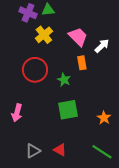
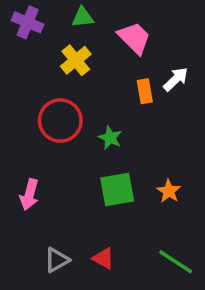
purple cross: (28, 13) -> (28, 22), moved
pink trapezoid: (78, 37) -> (134, 38), moved
orange rectangle: (82, 63) -> (145, 91), moved
orange star: (104, 118) -> (169, 191), moved

